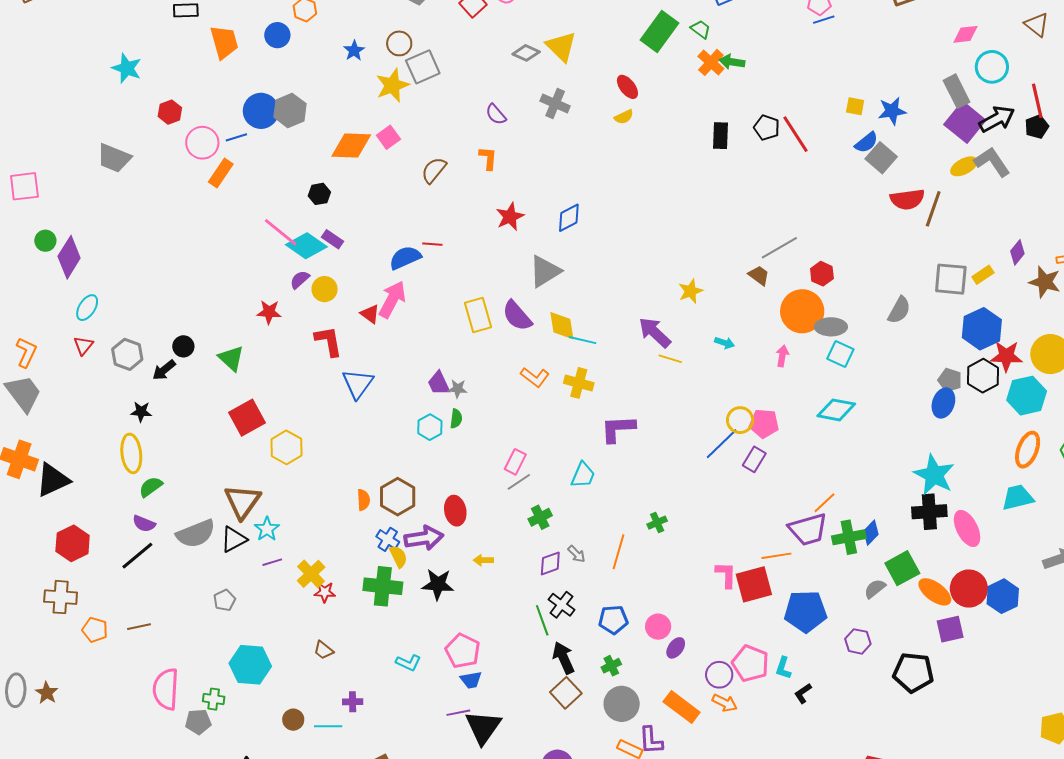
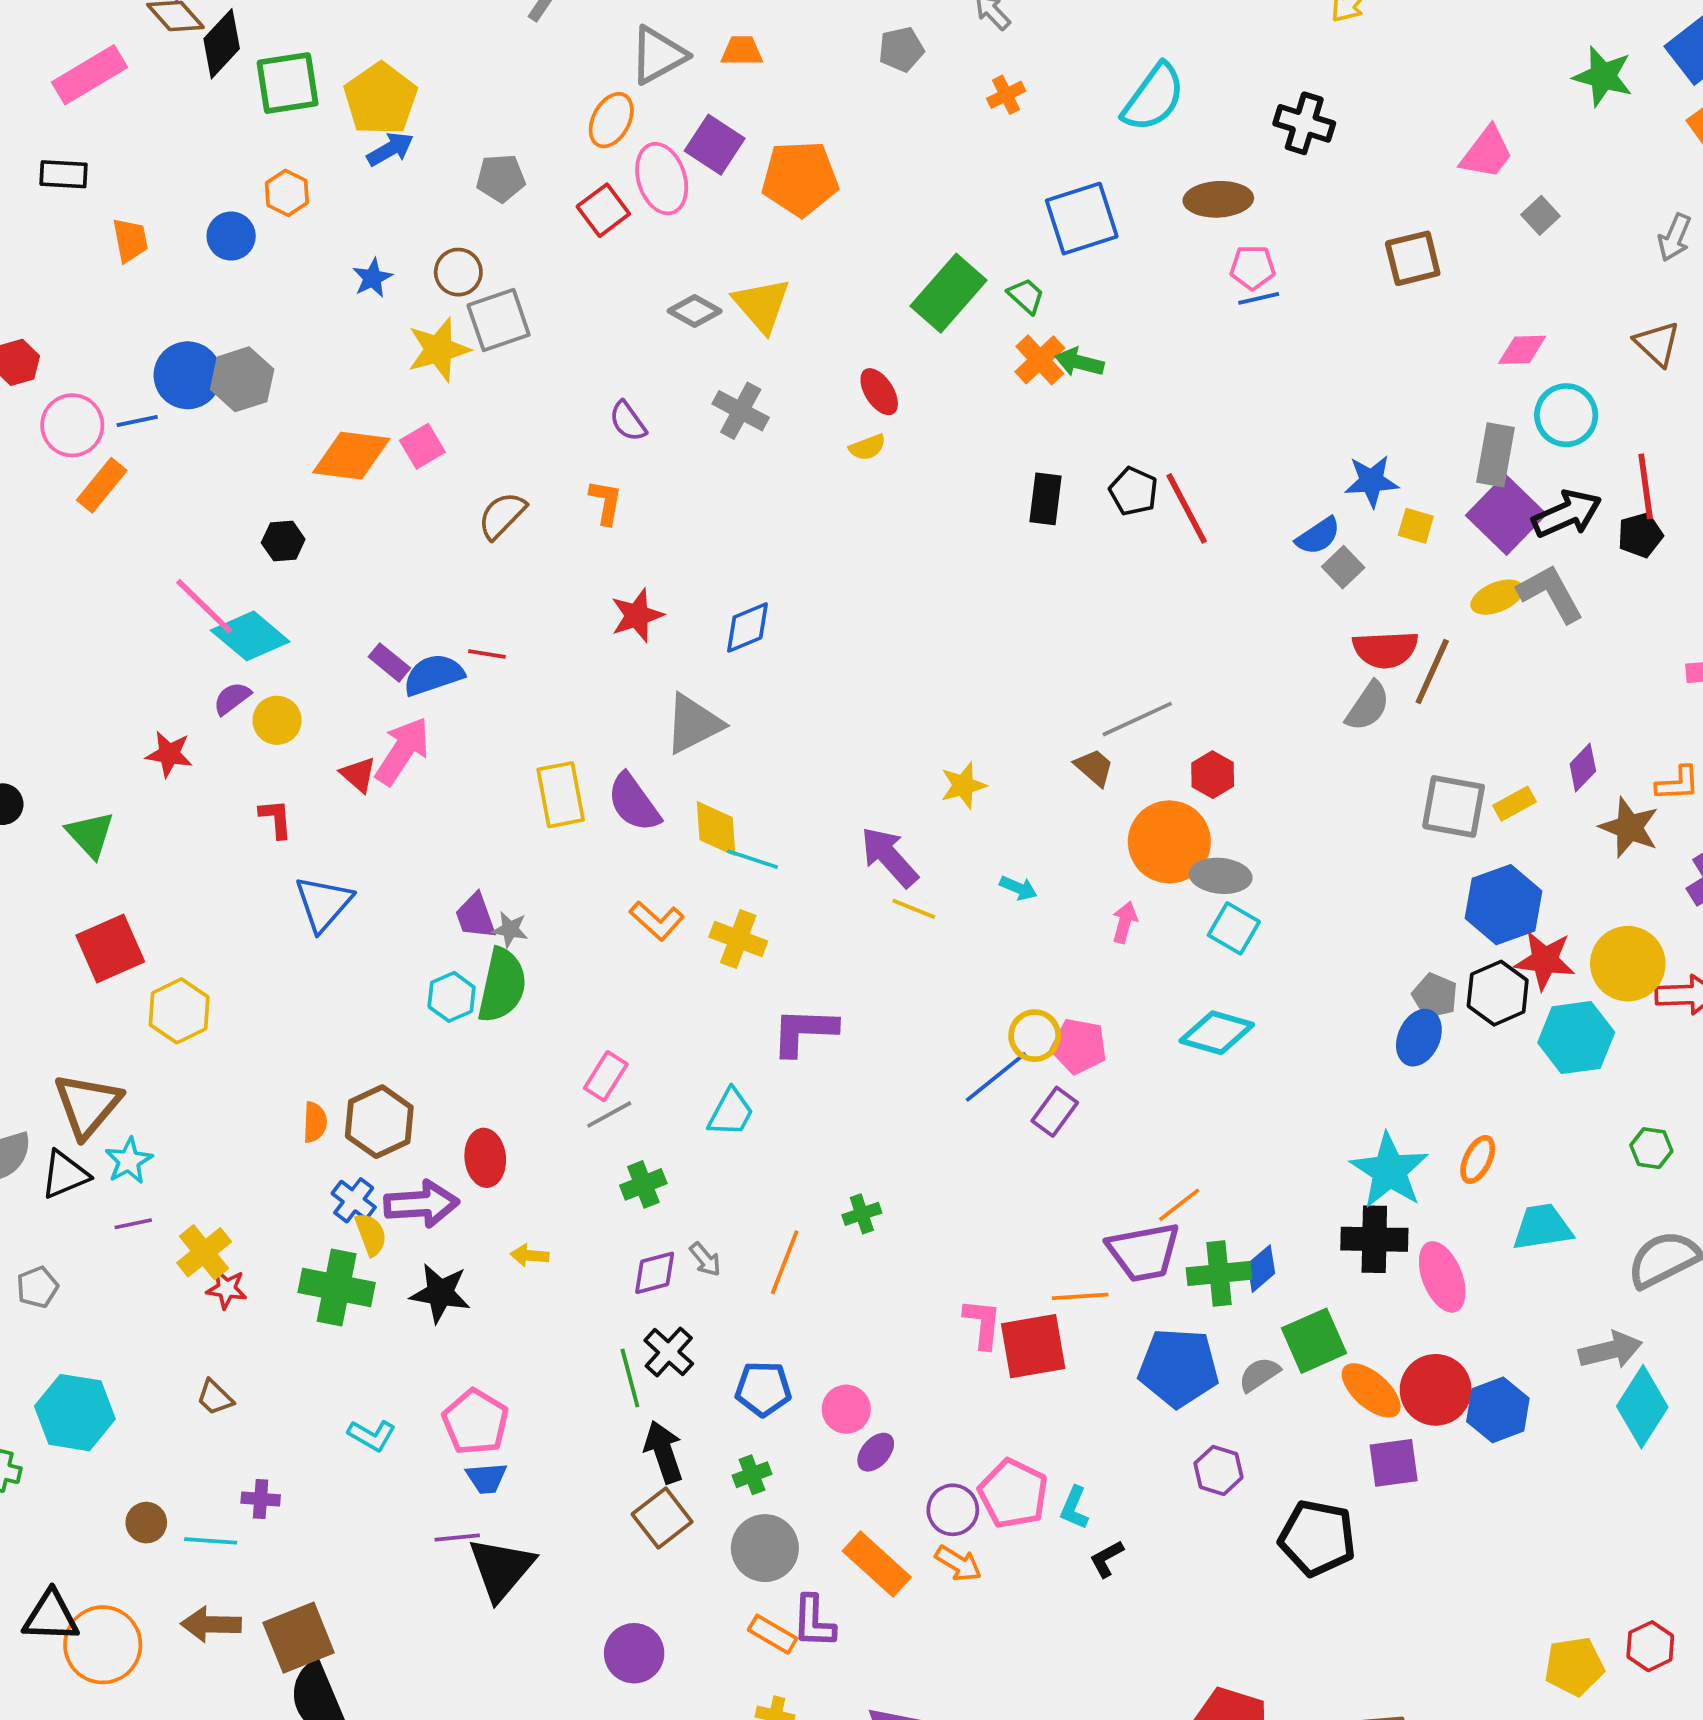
orange trapezoid: (224, 42) -> (130, 240), size x0.7
gray rectangle: (956, 91) -> (1496, 455), turned 32
yellow square: (855, 106) -> (1416, 526), moved
gray square: (881, 158) -> (1343, 567), size x0.7
purple rectangle: (332, 239) -> (389, 662), moved
gray semicircle: (899, 310) -> (1368, 706), moved
red L-shape: (329, 341) -> (276, 819), size x0.7
green semicircle: (456, 419) -> (502, 985), size x2.0
orange ellipse: (1028, 450) -> (1478, 1160), moved, size x0.7
blue pentagon: (805, 611) -> (1179, 1368), moved

